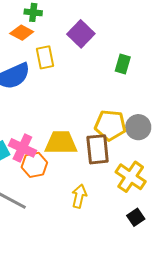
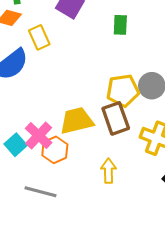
pink cross: (22, 148) -> (39, 136), turned 32

